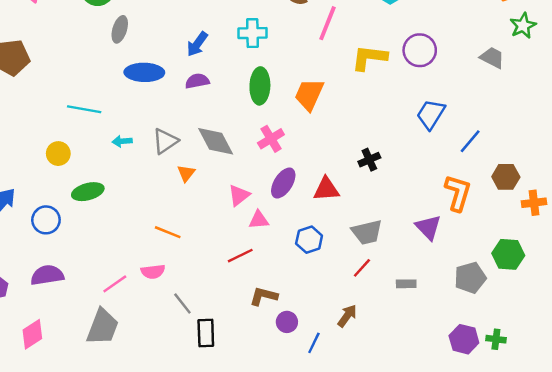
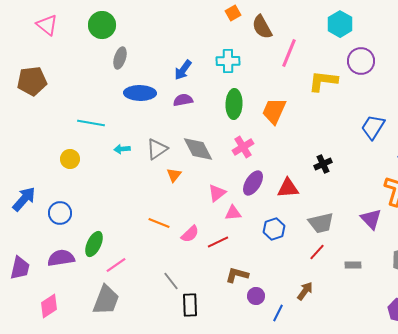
purple circle: (420, 50) -> (361, 61), moved
green ellipse: (88, 192) -> (94, 244), moved, turned -50
pink semicircle: (153, 272) -> (190, 234), moved, turned -36

